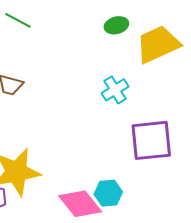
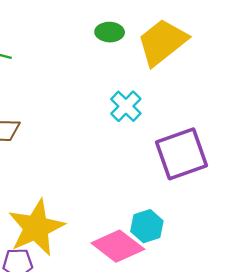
green ellipse: (116, 25) -> (110, 32), turned 30

